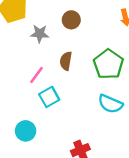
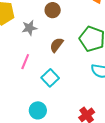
brown semicircle: (66, 61) -> (57, 45), turned 42
pink line: (37, 75) -> (25, 62), moved

